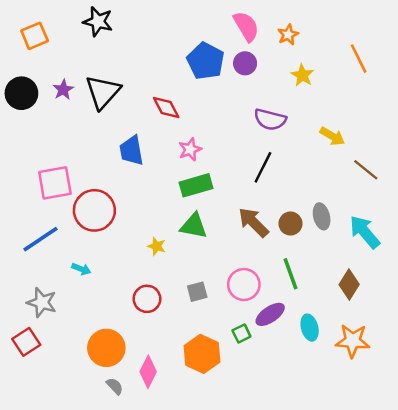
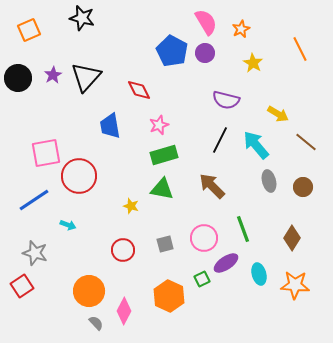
brown circle: (290, 224) -> (303, 187), moved
cyan arrow: (365, 232) -> (256, 145), moved

